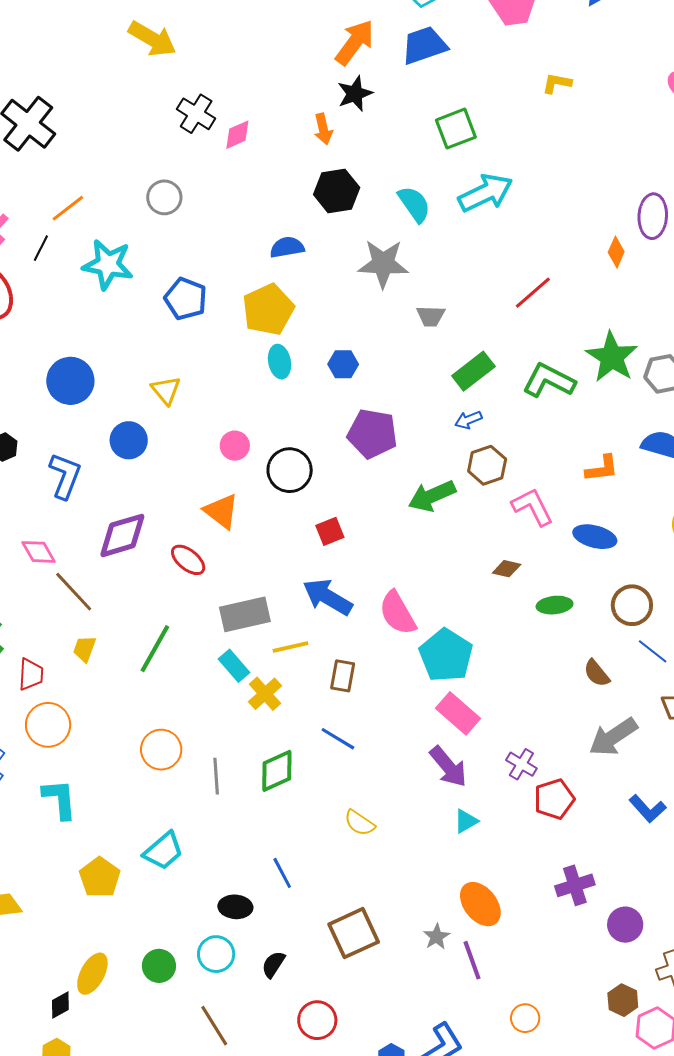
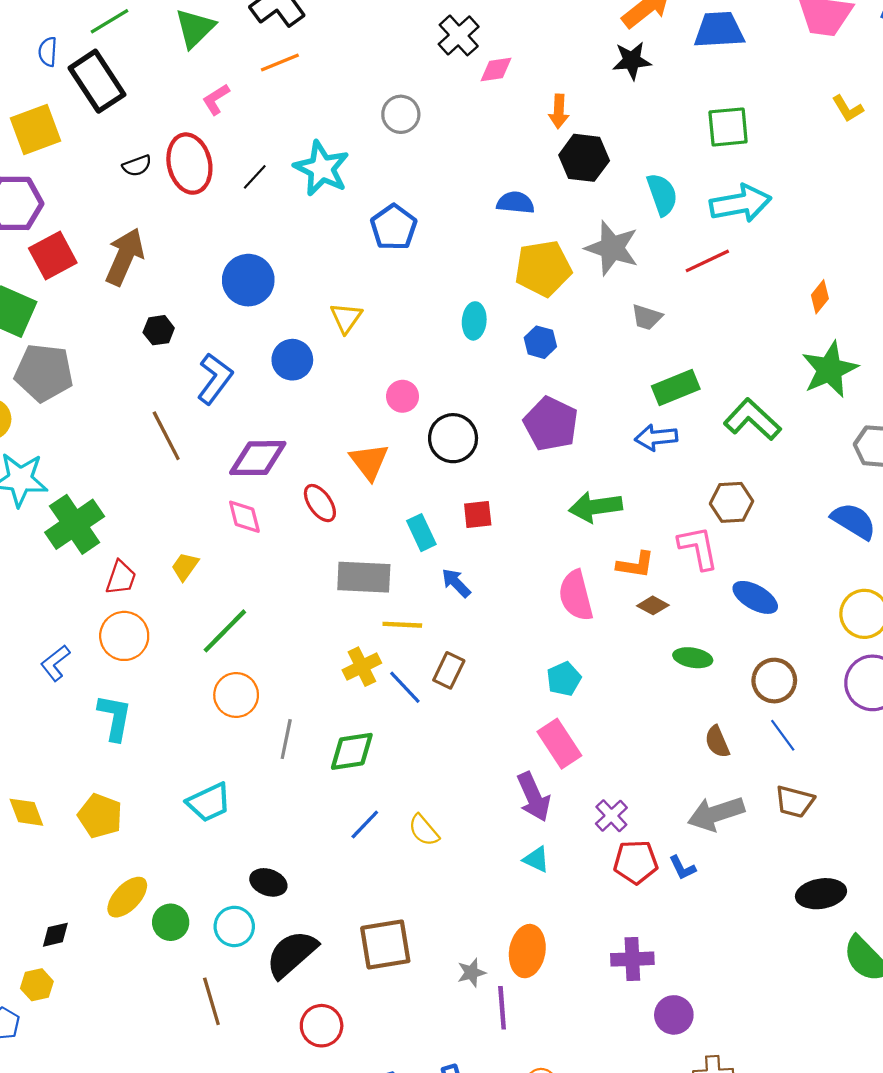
yellow L-shape: (557, 83) -> (848, 109), turned -148
orange arrow: (323, 129) -> (559, 111), moved
orange line: (68, 208) -> (280, 63), moved
black line: (41, 248) -> (255, 177), moved
orange diamond: (616, 252) -> (820, 297), moved
red line: (533, 293) -> (707, 261), moved
yellow pentagon: (268, 309) -> (543, 268), moved
green star: (612, 357) -> (830, 369), moved
blue arrow: (468, 420) -> (656, 437), size x1.4
brown hexagon: (487, 465) -> (731, 502), moved
orange L-shape: (602, 469) -> (635, 565), moved
pink diamond: (39, 552) -> (244, 517), moved
brown line: (74, 592) -> (166, 436), moved
blue arrow: (328, 597) -> (456, 583), size x0.6
pink semicircle: (398, 613) -> (576, 596), moved
green line: (155, 649) -> (225, 631), moved
cyan pentagon: (446, 655) -> (564, 679), size x0.6
cyan rectangle: (234, 666) -> (421, 533), moved
blue line: (338, 739) -> (405, 687), moved
blue L-shape: (648, 809) -> (682, 868), moved, size x0.7
cyan triangle: (466, 821) -> (536, 859), turned 40
blue line: (282, 873) -> (365, 825), moved, turned 56
yellow pentagon: (100, 877) -> (100, 816), moved, turned -30
orange ellipse: (480, 904) -> (527, 951), turned 33
black semicircle: (273, 964) -> (292, 954), size x1.8
yellow ellipse: (92, 974) -> (127, 897), moved

